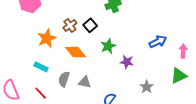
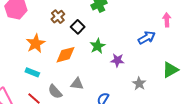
brown cross: (70, 25) -> (58, 17), moved
pink arrow: (183, 51) -> (167, 20), moved
orange diamond: (76, 52) -> (65, 55), turned -60
gray semicircle: (64, 79) -> (55, 92), moved, turned -56

